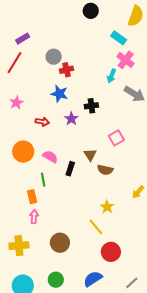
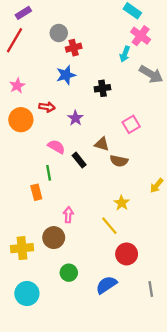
blue star: (59, 94) -> (66, 75), turned -30
purple star: (71, 119) -> (75, 118), moved
orange circle: (23, 152) -> (21, 120), moved
brown triangle: (90, 155) -> (102, 144), turned -40
black rectangle: (70, 169) -> (79, 160), turned -56
pink arrow: (34, 217) -> (68, 215), moved
brown circle: (60, 243) -> (54, 238), moved
green circle: (56, 280) -> (69, 273), moved
gray line: (132, 283) -> (151, 289), turned -56

